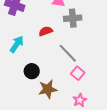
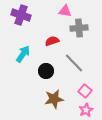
black circle: (32, 71) -> (46, 71), moved
pink square: (78, 73) -> (85, 91), moved

